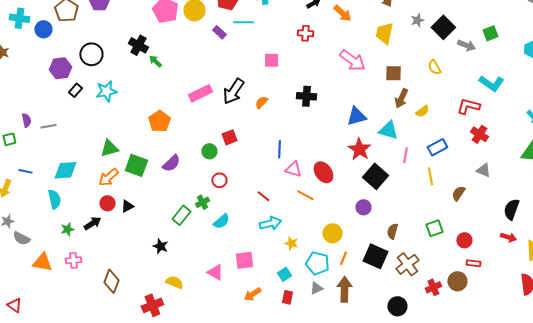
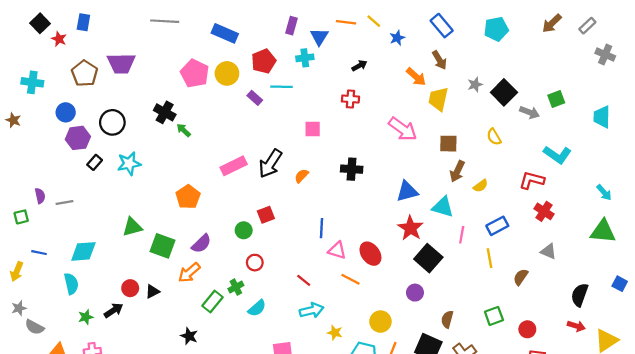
orange arrow: (342, 13) -> (416, 77), moved
blue circle: (43, 29) -> (66, 112), moved
orange arrow: (108, 177) -> (189, 273), moved

